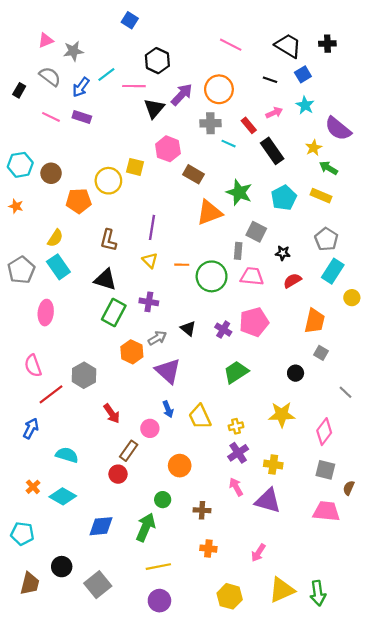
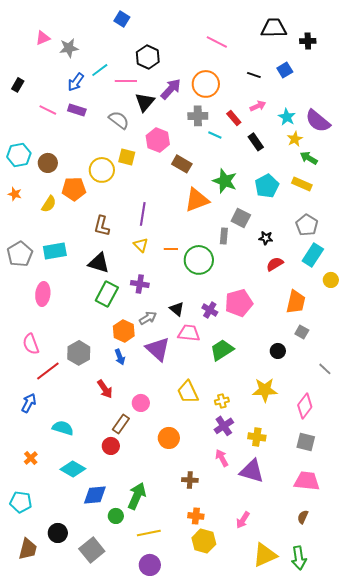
black trapezoid: (288, 46) -> (274, 28), moved, turned -32
gray semicircle: (50, 77) -> (119, 120), moved
cyan star: (305, 105) -> (287, 117), moved
black rectangle: (272, 151) -> (256, 142), size x0.7
yellow semicircle: (55, 238) -> (49, 204), moved
cyan rectangle: (58, 267) -> (55, 251), turned -65
pink trapezoid: (252, 276) -> (189, 333), moved
blue arrow: (168, 409) -> (120, 357), moved
brown semicircle: (349, 488) -> (303, 517), moved
cyan diamond: (63, 496) -> (73, 469), moved
green circle: (163, 500) -> (116, 516), moved
yellow hexagon: (230, 596) -> (204, 541), moved

